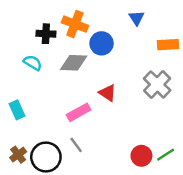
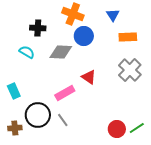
orange cross: (75, 24) -> (73, 14), moved
orange rectangle: (168, 45) -> (128, 37), moved
brown cross: (18, 155) -> (15, 128), turned 32
black circle: (46, 157) -> (38, 115), moved

